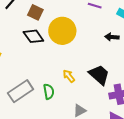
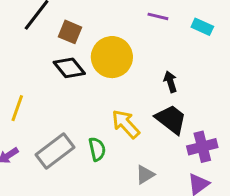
black arrow: (112, 37) -> (170, 82), moved, turned 72
yellow arrow: (69, 76) -> (126, 124), size x1.5

